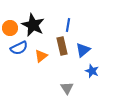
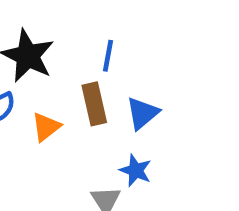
blue star: (92, 71) -> (136, 170), moved

